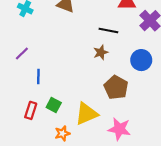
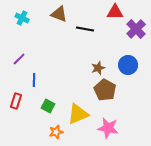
black line: (108, 31) -> (85, 29), moved
brown star: (101, 52) -> (98, 68), moved
red rectangle: (31, 110) -> (16, 101), moved

